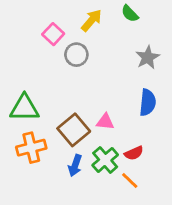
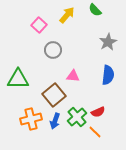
gray circle: (76, 55) -> (53, 50), moved
pink triangle: (105, 122) -> (73, 76), moved
orange cross: (31, 148) -> (31, 119), moved

